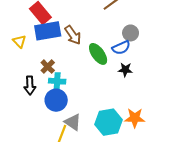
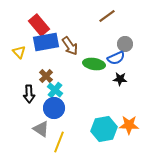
green ellipse: (98, 54) -> (94, 64), turned -45
cyan cross: (57, 81) -> (55, 90), turned 35
gray triangle: (73, 122) -> (41, 129), moved

